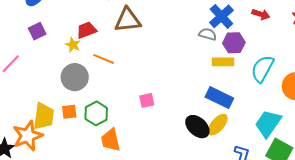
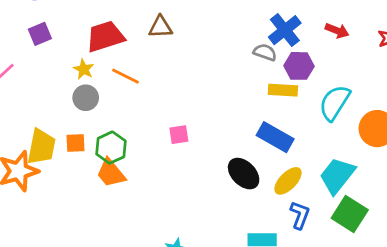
brown triangle: (128, 20) -> (160, 27), size x0.7
red trapezoid: (86, 30) -> (105, 37), size x1.4
yellow star: (73, 45) -> (84, 69), moved
gray circle: (75, 77) -> (86, 98), size x0.7
yellow ellipse: (218, 125) -> (288, 181), moved
orange trapezoid: (111, 140) -> (111, 173), moved, turned -30

